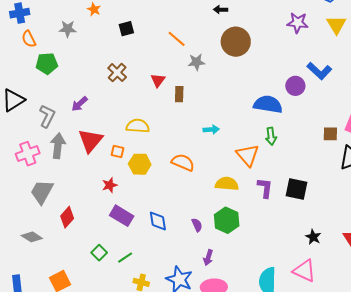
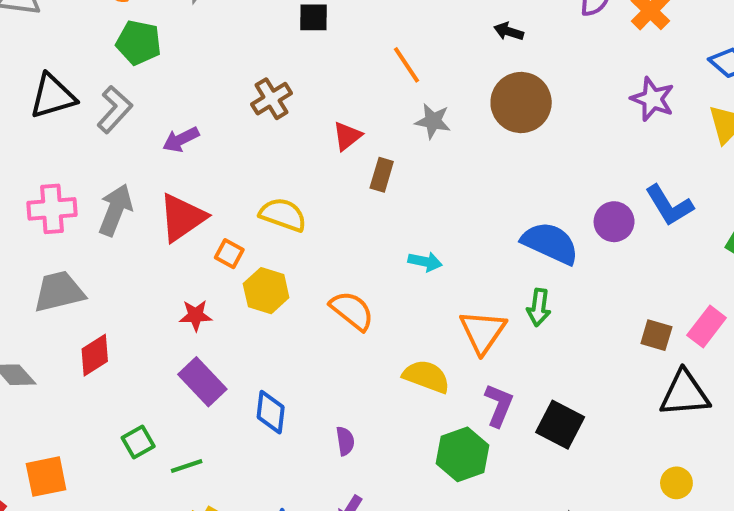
gray L-shape: (47, 116) -> (115, 109), moved
gray trapezoid: (42, 192) -> (59, 292), turned 32
green hexagon: (227, 220) -> (463, 454), moved

